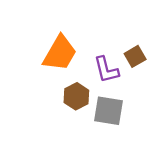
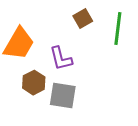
brown square: (135, 56) -> (83, 19), moved

